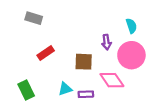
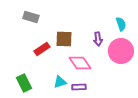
brown square: (84, 62) -> (64, 39), moved
pink diamond: (112, 80) -> (80, 63), moved

